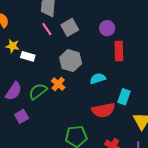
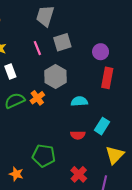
pink line: (47, 29) -> (37, 48), moved
white rectangle: (28, 56) -> (10, 72), moved, turned 40
red semicircle: (103, 110) -> (78, 135), size x0.6

